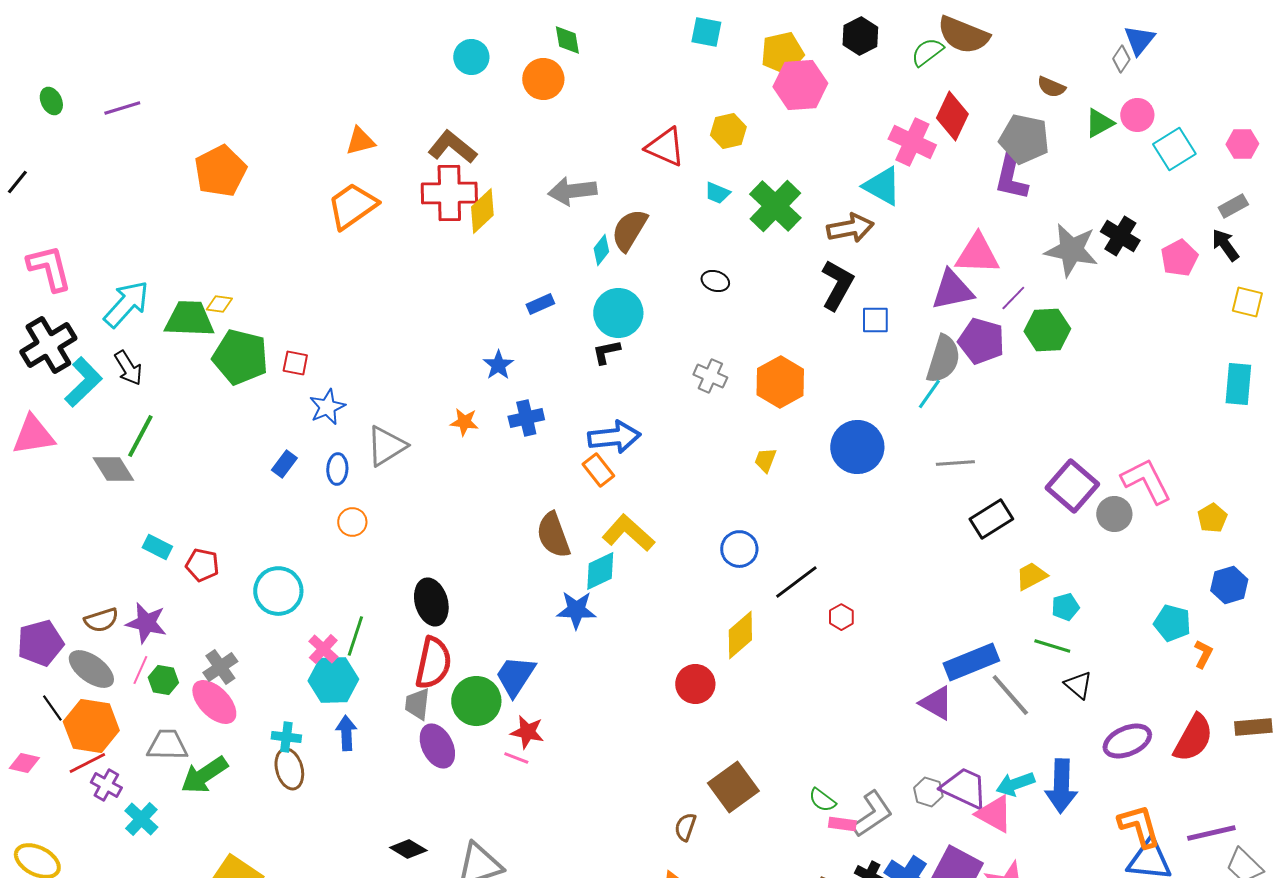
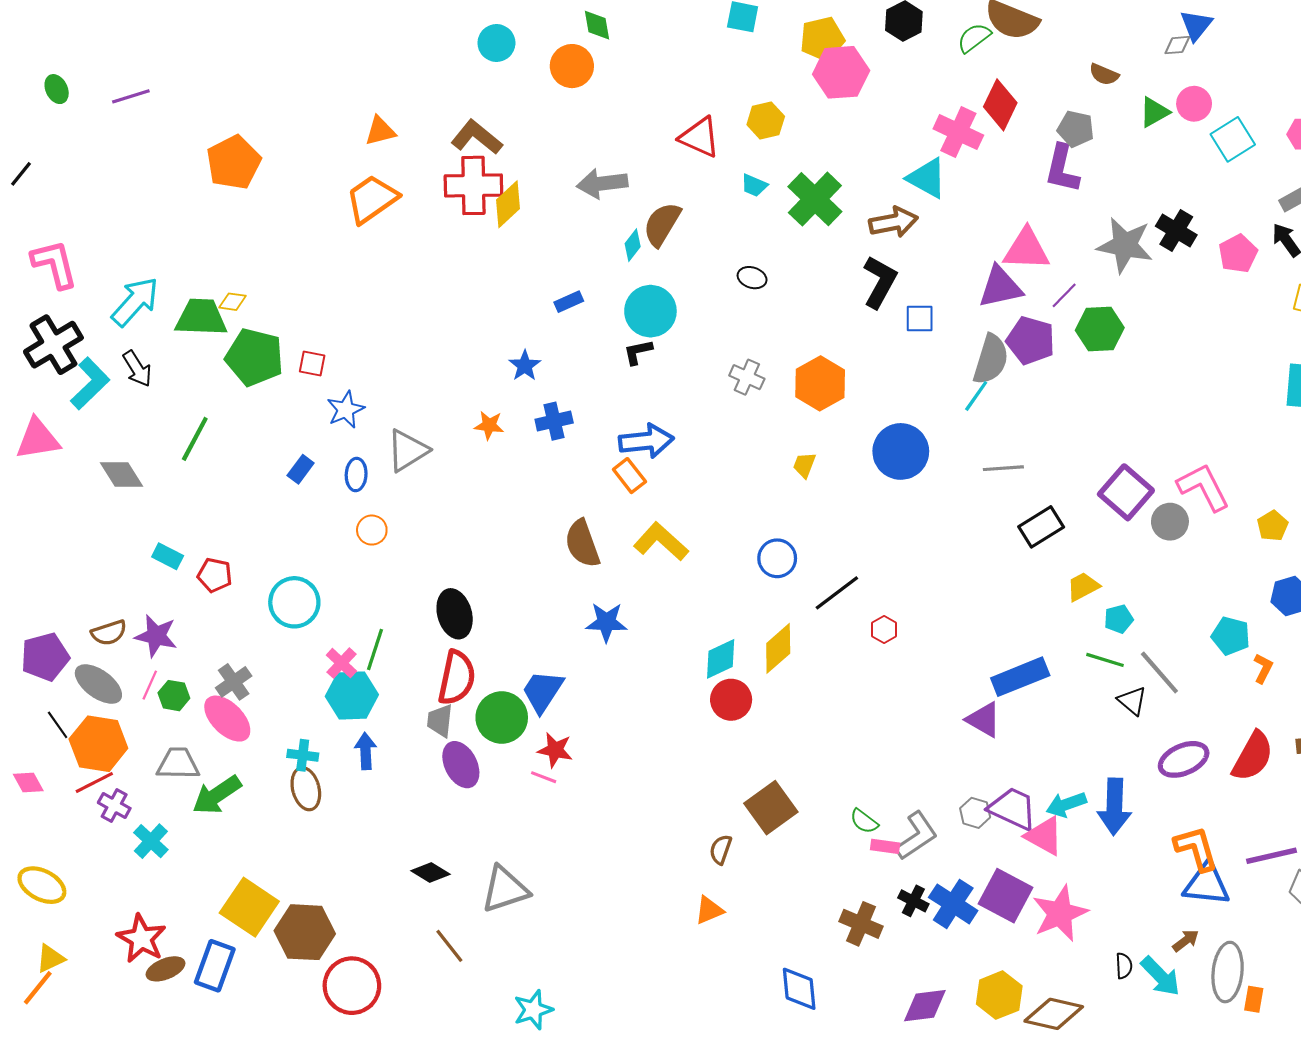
gray diamond: (1121, 59) -> (1177, 45), turned 52
gray pentagon: (1024, 139) -> (1076, 129), size x0.7
green line: (140, 436) -> (195, 439), moved
cyan diamond: (600, 571) -> (721, 659), moved
gray line: (1010, 695) -> (1159, 672), moved
pink diamond: (24, 763) -> (28, 782), turned 48

